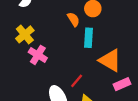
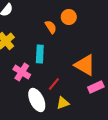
cyan rectangle: (89, 38) -> (40, 54), moved
pink cross: (38, 55) -> (22, 72), moved

